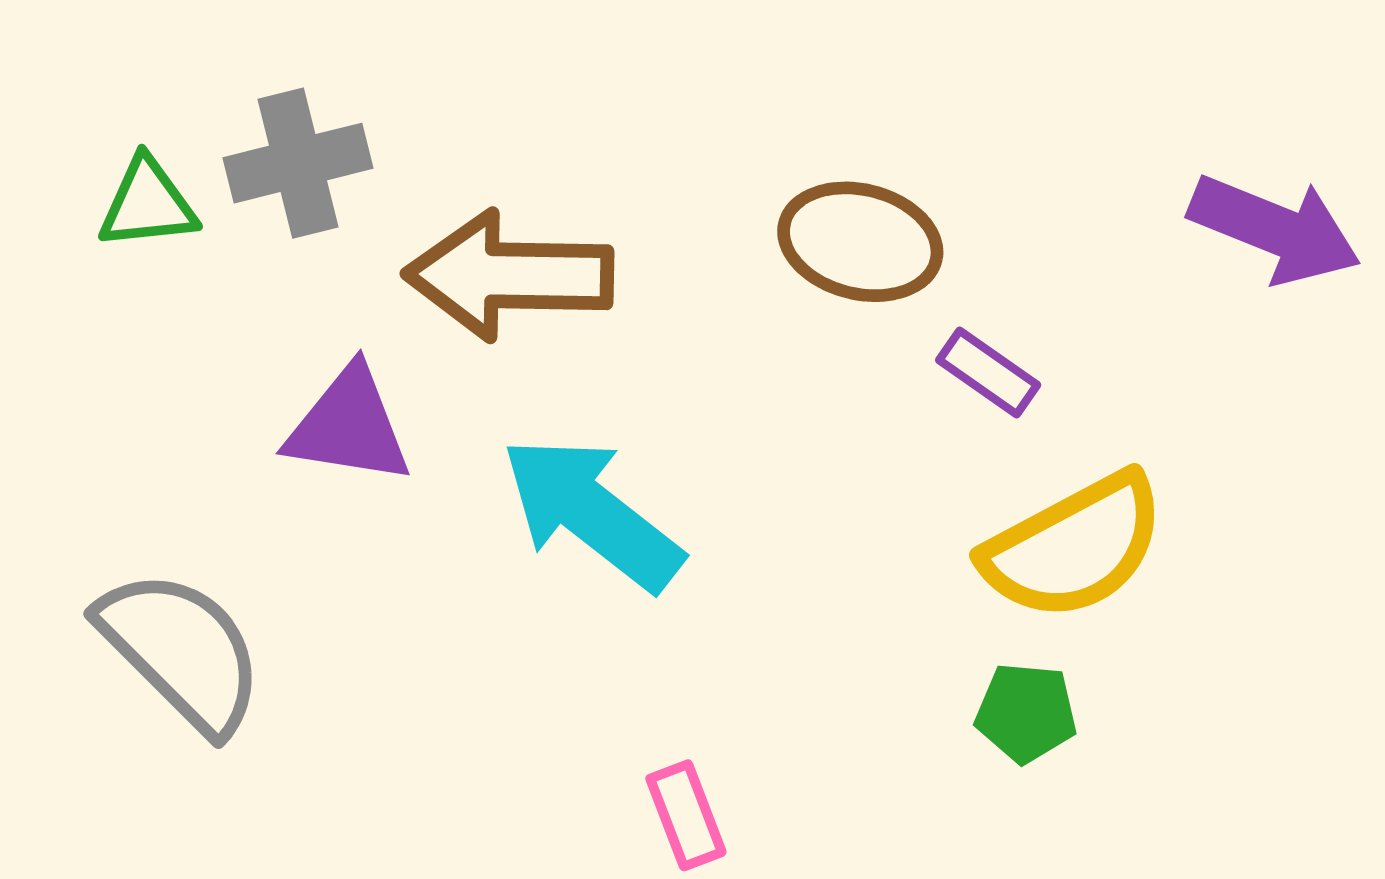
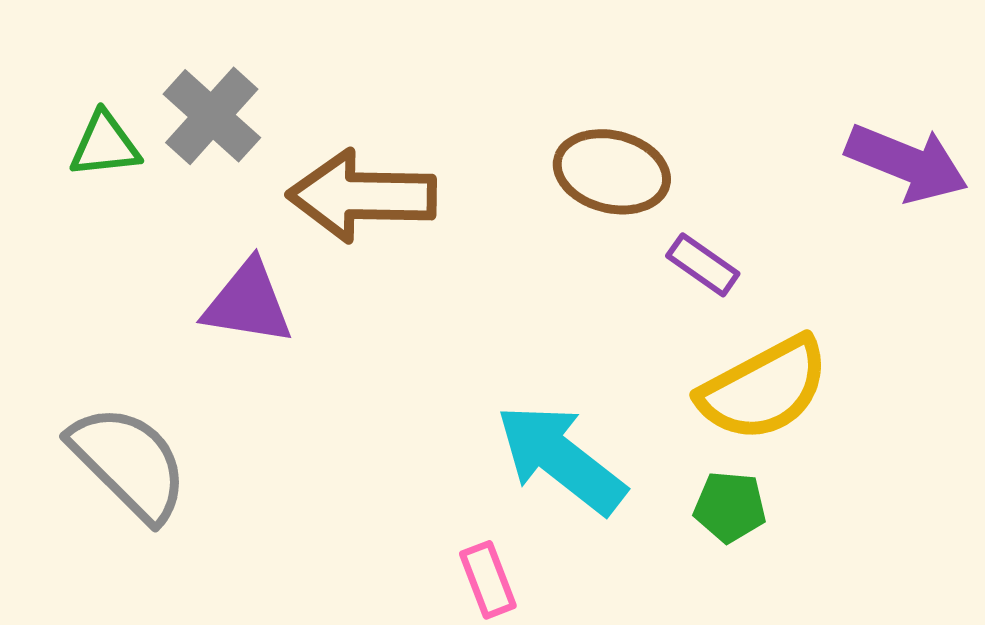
gray cross: (298, 163) -> (212, 116), turned -34
cyan arrow: (592, 513) -> (561, 459), moved

